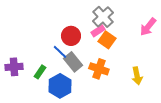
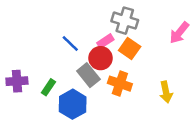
gray cross: (103, 17) -> (125, 21), turned -30
pink rectangle: (98, 31) -> (105, 41), moved
red circle: (71, 36) -> (101, 58), moved
blue line: (60, 52) -> (70, 44), moved

